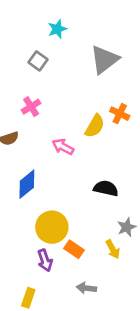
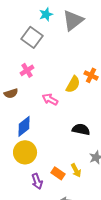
gray triangle: (104, 60) -> (73, 20), moved
gray square: (38, 61) -> (32, 37), size x1.5
yellow circle: (52, 227) -> (25, 152), moved
yellow arrow: (113, 249) -> (76, 170), moved

